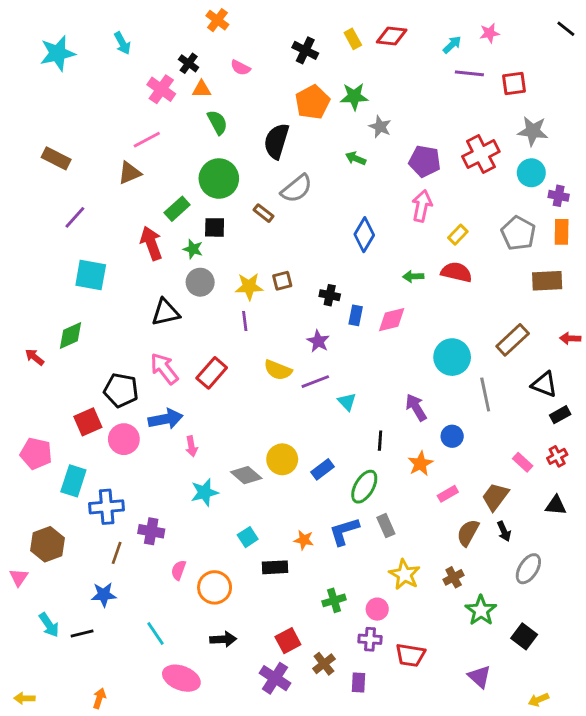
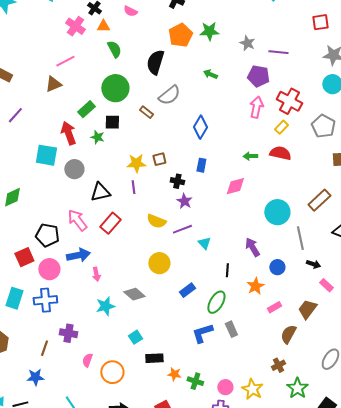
purple line: (469, 73) -> (278, 52), moved
gray star: (380, 127) -> (247, 43), moved
red cross: (481, 154) -> (289, 101), moved, turned -35
blue diamond: (364, 235) -> (200, 127), moved
cyan square: (91, 275) -> (46, 155), moved
gray circle: (200, 282) -> (74, 169), moved
black cross: (330, 295) -> (177, 181), moved
black triangle: (166, 312) -> (100, 192), moved
blue rectangle: (356, 315) -> (201, 165), moved
yellow circle: (282, 459) -> (159, 263), moved
blue cross: (107, 507) -> (45, 300), moved
black arrow: (504, 531) -> (313, 264), moved, turned -48
orange star: (304, 540) -> (174, 374), moved
yellow star: (405, 574) -> (252, 389), moved
green cross: (334, 600) -> (195, 381), turned 35

